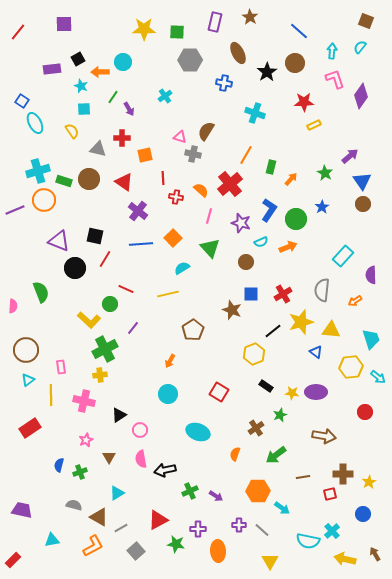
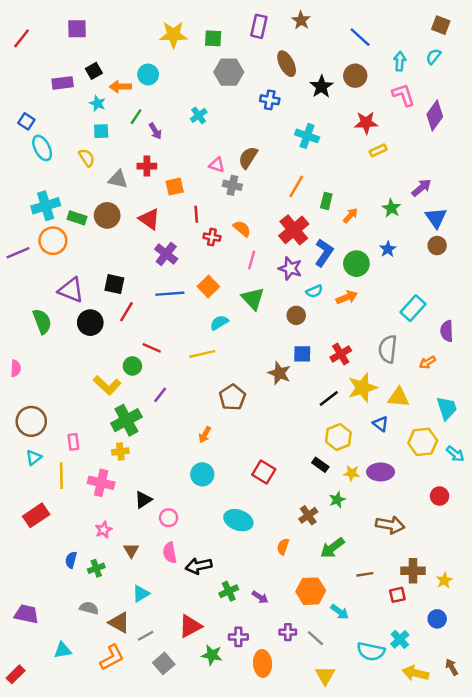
red cross: (230, 184) -> (294, 230), moved
green semicircle: (41, 292) -> (42, 321), moved
yellow hexagon: (254, 354) -> (338, 437), moved

